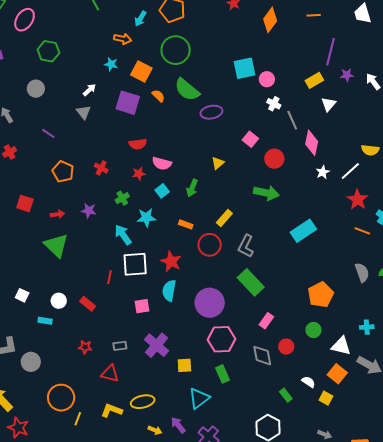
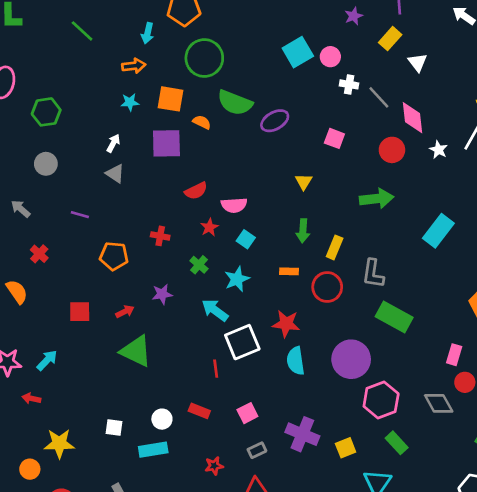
purple star: (347, 75) -> (354, 16), moved
red circle: (274, 159) -> (392, 150), moved
green arrow: (192, 188) -> (303, 231), moved
pink square: (142, 306) -> (247, 413), moved
cyan rectangle: (45, 321) -> (153, 450), size x1.5
pink rectangle: (266, 321) -> (454, 355), moved

